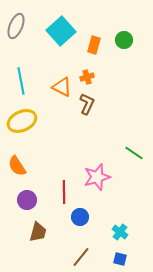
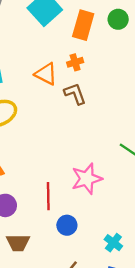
orange rectangle: (94, 45) -> (83, 25), size x1.4
brown L-shape: (87, 104) -> (75, 94), turned -45
brown trapezoid: (38, 232) -> (18, 243), turned 75

